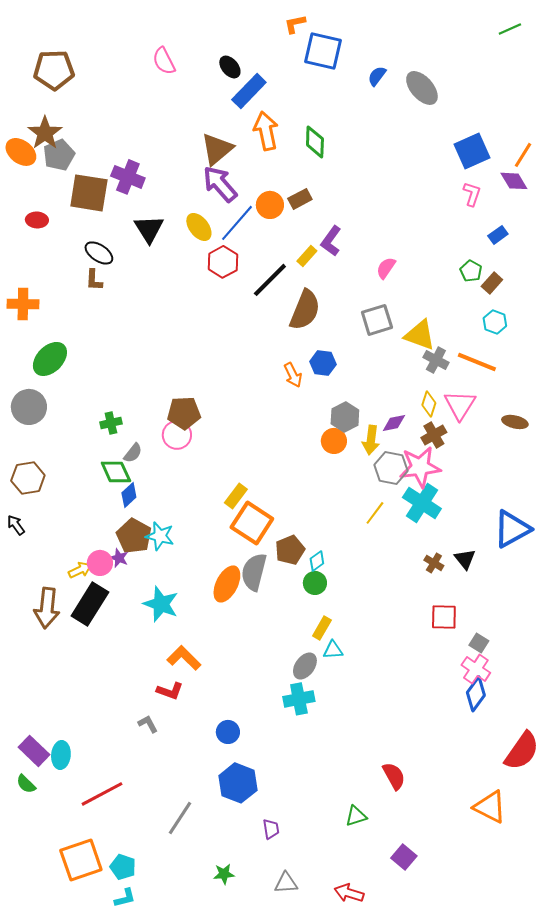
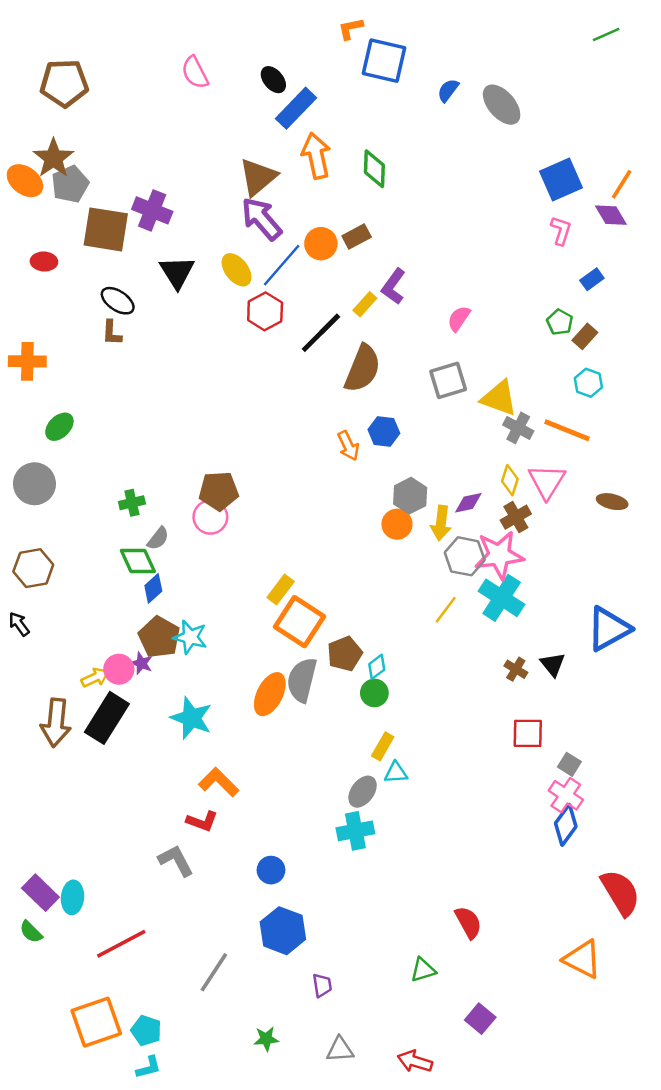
green ellipse: (50, 359) -> (59, 427), size x0.7
gray L-shape: (148, 724) -> (176, 861), size x1.5
red semicircle: (522, 751) -> (620, 893), turned -66

